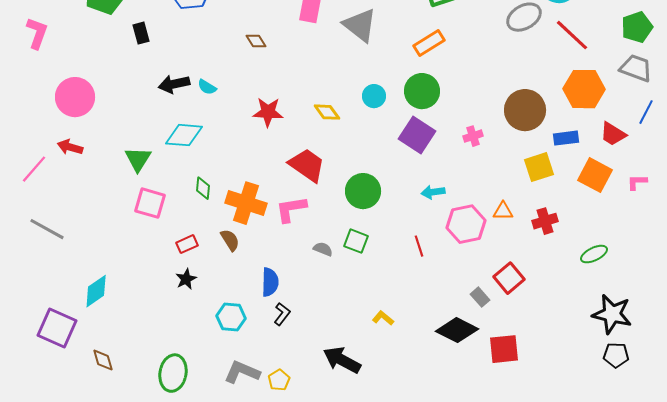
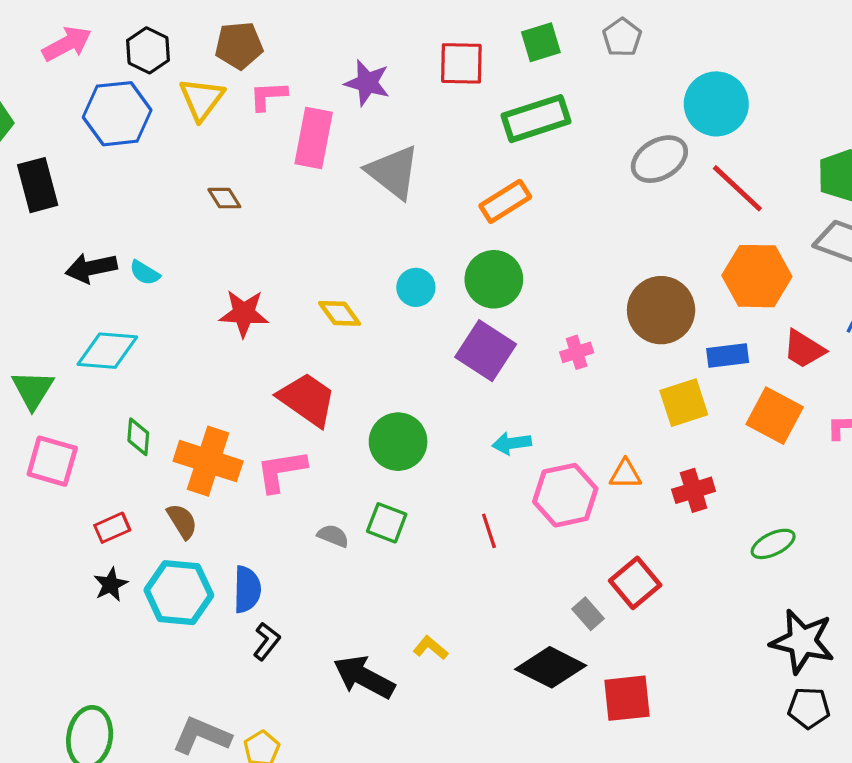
black rectangle: (141, 33) -> (38, 185), size x1.5
cyan hexagon: (231, 317) -> (179, 593), moved, size x1.4
black arrow: (342, 360) -> (364, 677), moved

